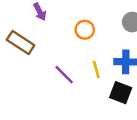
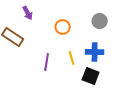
purple line: (64, 75) -> (47, 62), turned 54

